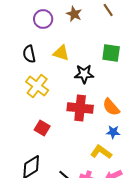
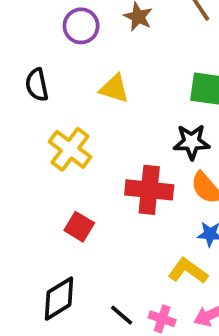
black semicircle: (29, 54) -> (37, 85), moved
black star: (84, 74) -> (192, 142), moved

